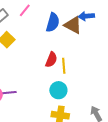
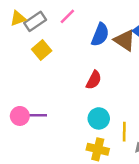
yellow line: (64, 66) -> (124, 132), moved

